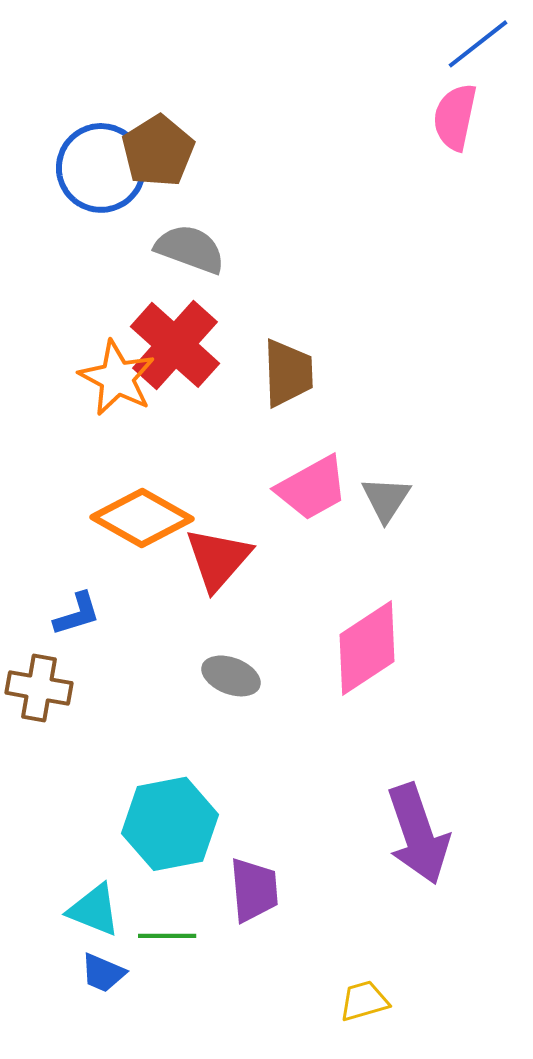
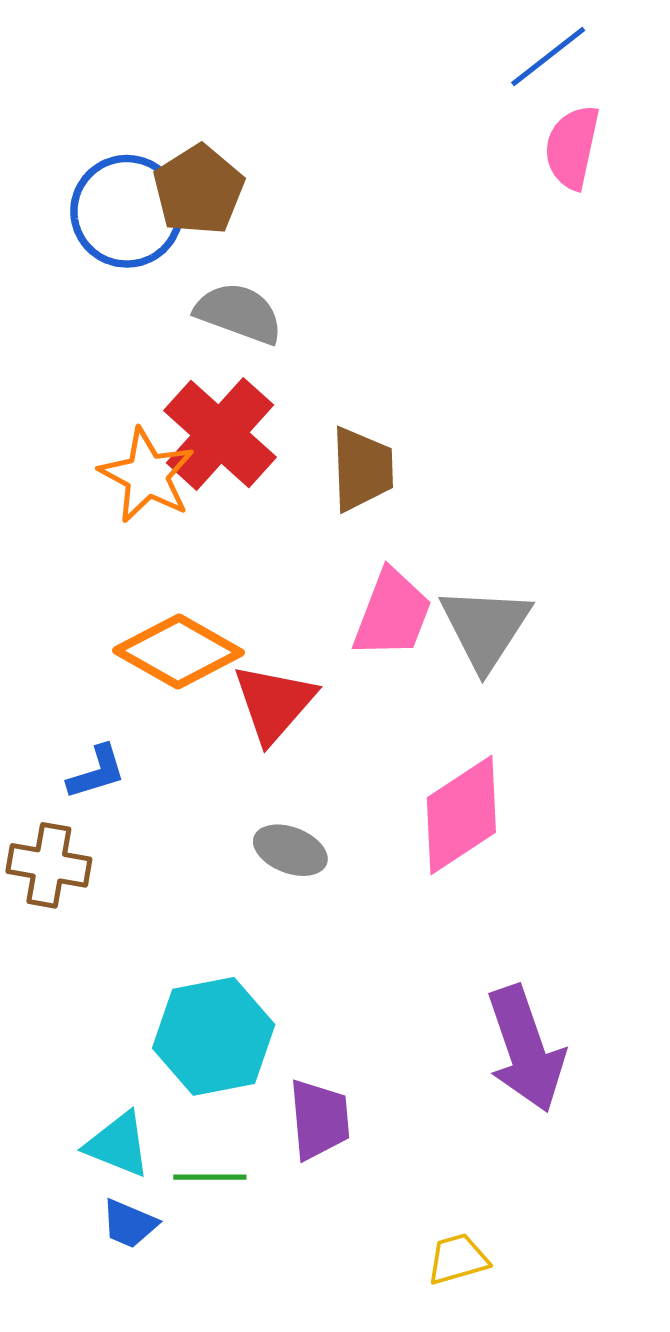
blue line: (478, 44) -> (548, 57), moved
pink trapezoid: (312, 488) -> (392, 614), turned -40
gray triangle: (386, 499) -> (485, 628), size x1.5

